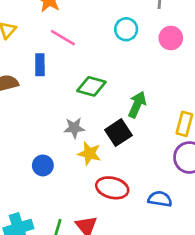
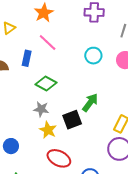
cyan circle: (126, 29) -> (93, 56), moved
green diamond: (91, 86) -> (46, 84), moved
blue circle: (43, 165) -> (11, 146), moved

